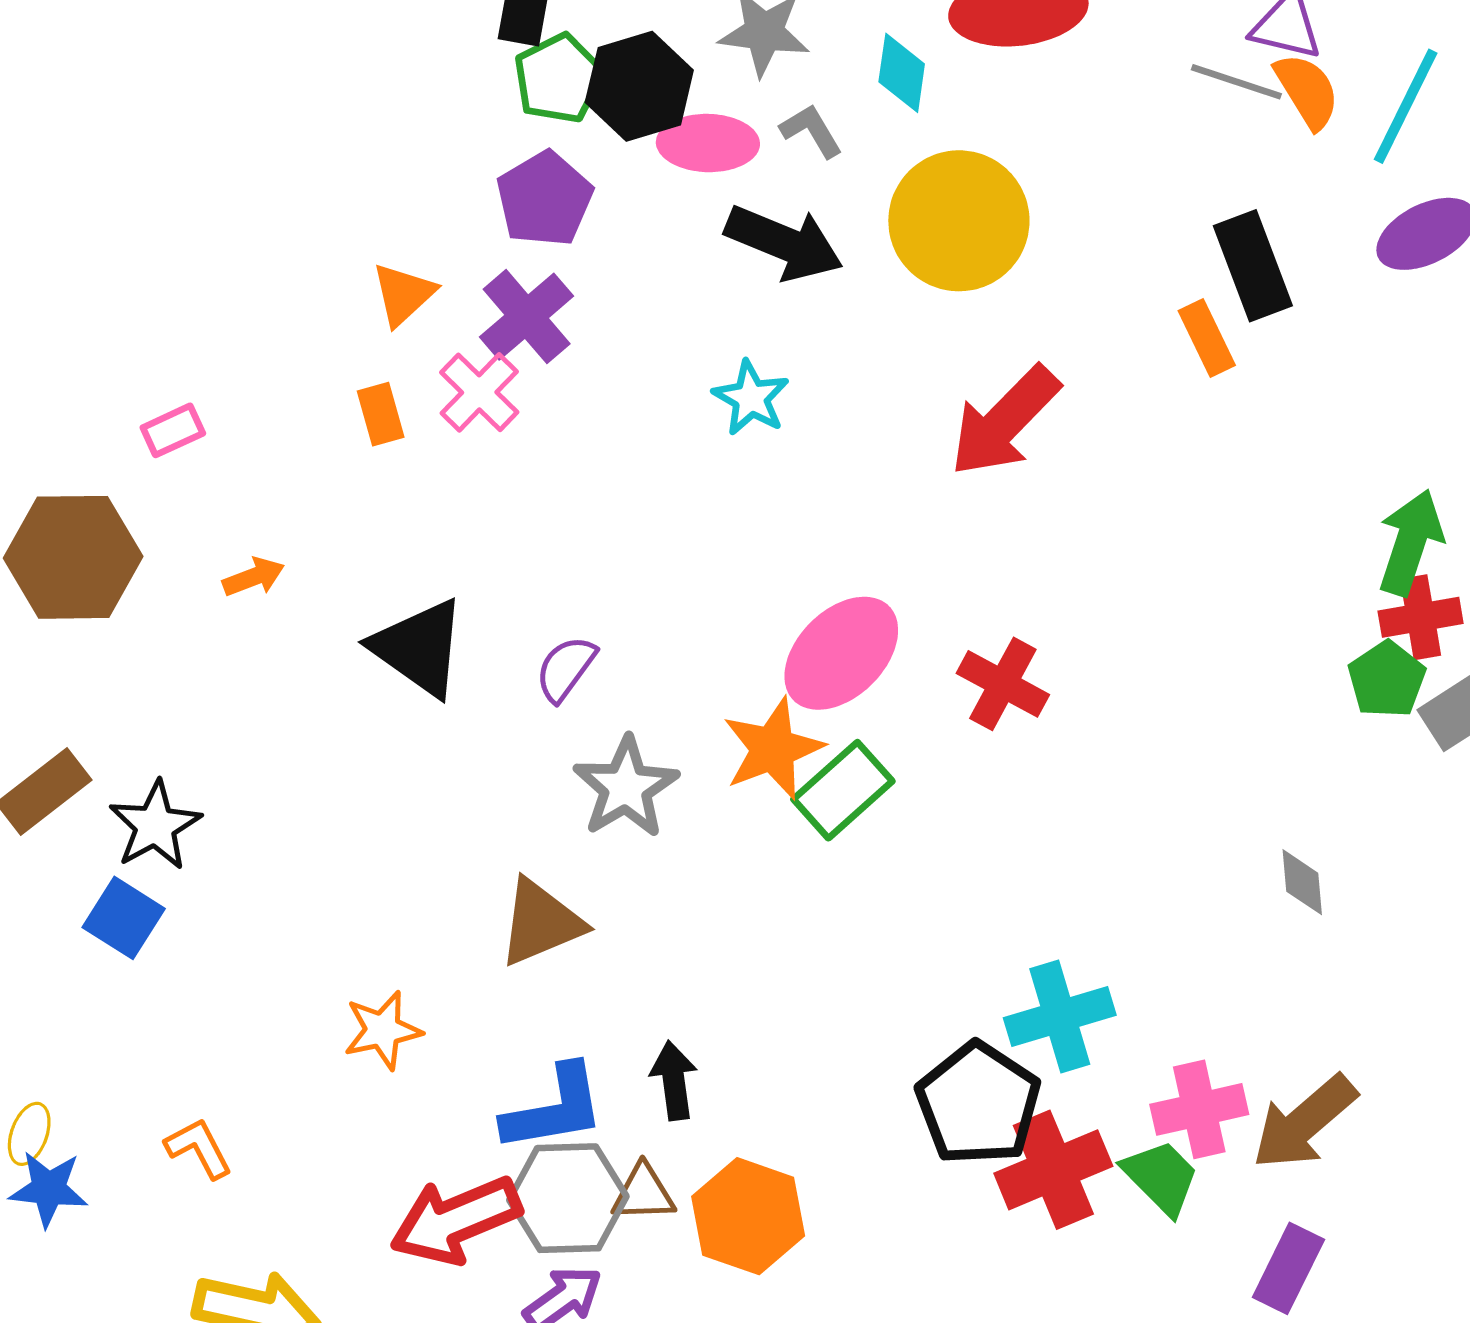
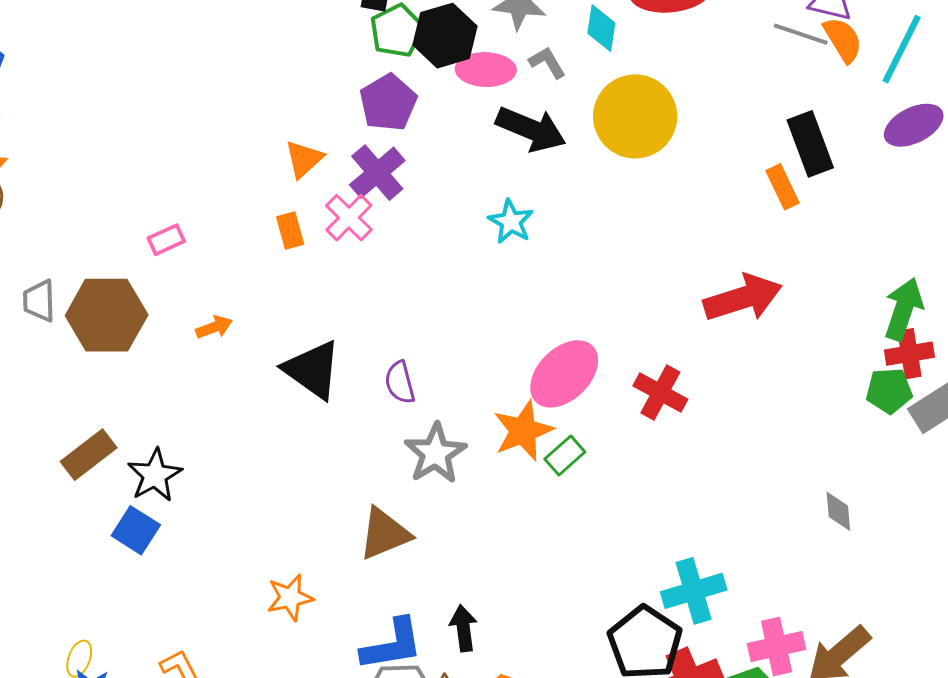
red arrow: (1005, 421) -> (743, 298), moved, turned -152
purple semicircle: (566, 669) -> (400, 382), turned -51
green pentagon: (1387, 679) -> (889, 391), turned 30
green rectangle: (843, 790) -> (565, 456), size x0.7

